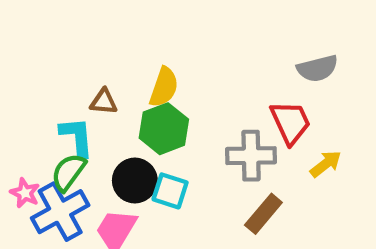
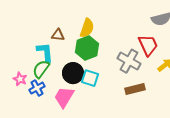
gray cross: (251, 156) -> (129, 61), turned 30
blue cross: (60, 212) -> (37, 88), size x0.6
brown rectangle: (263, 214) -> (135, 89), turned 36

